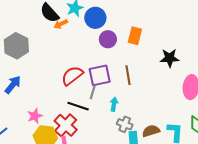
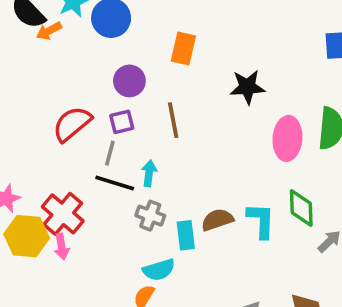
purple circle: (108, 39) -> (129, 81), moved
purple square: (100, 75) -> (122, 122), size x0.6
black line: (78, 106) -> (115, 183), moved
gray cross: (125, 124) -> (150, 216), moved

